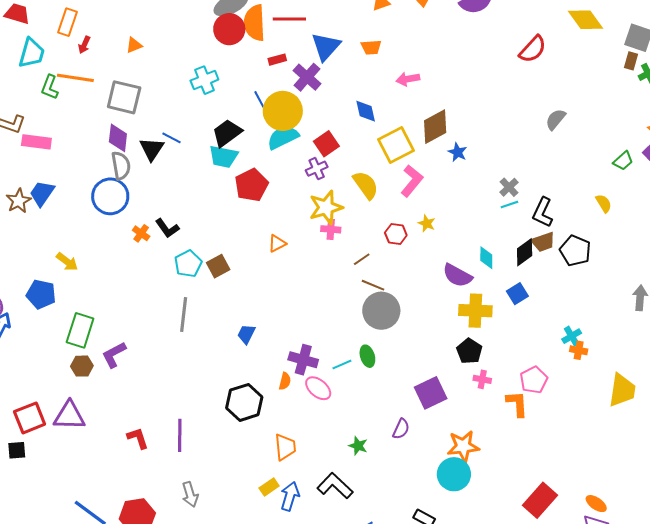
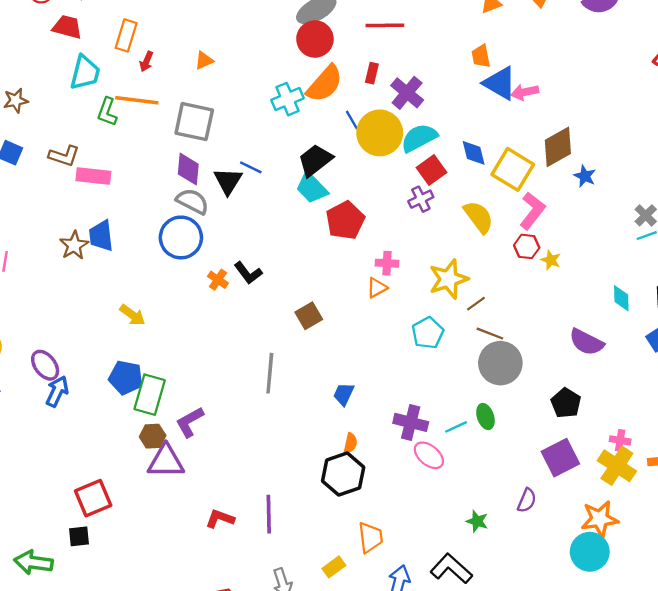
orange semicircle: (254, 23) -> (325, 84), moved, turned -135
blue triangle: (326, 47) -> (500, 83), moved, turned -40
orange trapezoid: (371, 47) -> (481, 56), turned 85
red rectangle: (277, 60) -> (372, 73), turned -60
blue diamond: (366, 111) -> (474, 153), moved
cyan semicircle: (283, 137) -> (419, 138), moved
yellow square: (396, 145) -> (513, 169), turned -30
cyan trapezoid: (223, 157) -> (312, 188), turned 36
gray semicircle: (121, 166) -> (192, 201), turned -52
blue trapezoid: (42, 193) -> (101, 236), turned -40
yellow star: (326, 207) -> (449, 279), moved
pink cross: (331, 229) -> (387, 263), moved
red hexagon: (396, 234) -> (527, 246), moved
cyan pentagon: (188, 264) -> (428, 333), moved
purple semicircle: (457, 276) -> (586, 342), moved
blue pentagon: (41, 294) -> (126, 378), moved
yellow cross: (475, 311) -> (617, 466), moved, turned 32
black pentagon: (469, 351) -> (566, 403), moved
orange semicircle: (285, 381) -> (350, 443), moved
purple triangle: (69, 416) -> (166, 461), moved
red L-shape: (138, 438) -> (220, 519), turned -50
orange trapezoid: (285, 447) -> (370, 537), moved
yellow rectangle: (269, 487) -> (334, 567), moved

